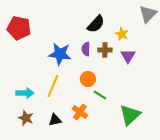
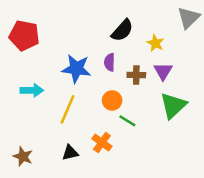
brown cross: (105, 50) -> (136, 75), moved
cyan arrow: (25, 93) -> (32, 90), moved
green triangle: (130, 115) -> (173, 106), moved
brown star: (26, 118) -> (23, 157), moved

